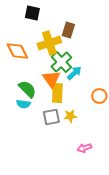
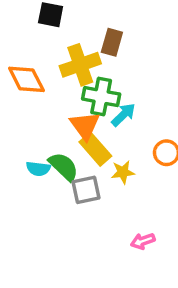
green cross: (61, 62) -> (101, 97), turned -35
green semicircle: (27, 89) -> (64, 167), moved
yellow rectangle: (57, 93) -> (95, 149), turned -42
yellow star: (70, 116) -> (123, 172), moved

